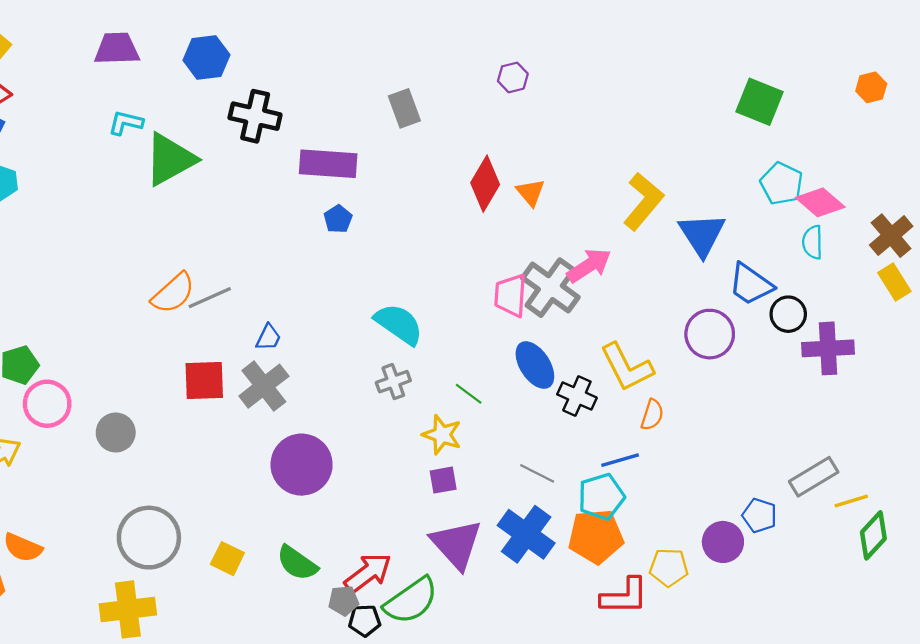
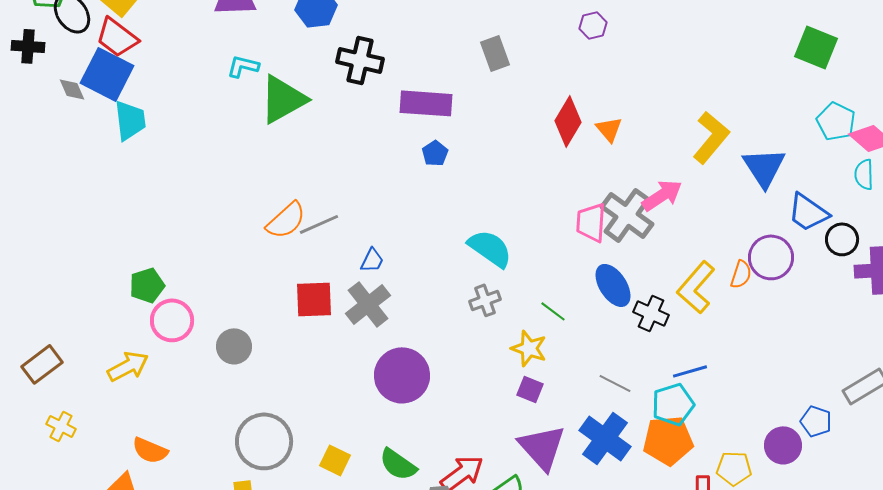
yellow L-shape: (627, 367) -> (696, 287), turned 68
orange semicircle: (652, 415) -> (741, 274), moved
purple square: (443, 480) -> (530, 389), turned 32

